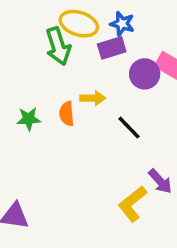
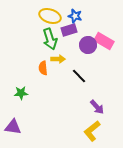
green arrow: (58, 46) -> (50, 39), moved
green star: (29, 119) -> (21, 93), moved
yellow L-shape: (132, 204) -> (92, 131), moved

